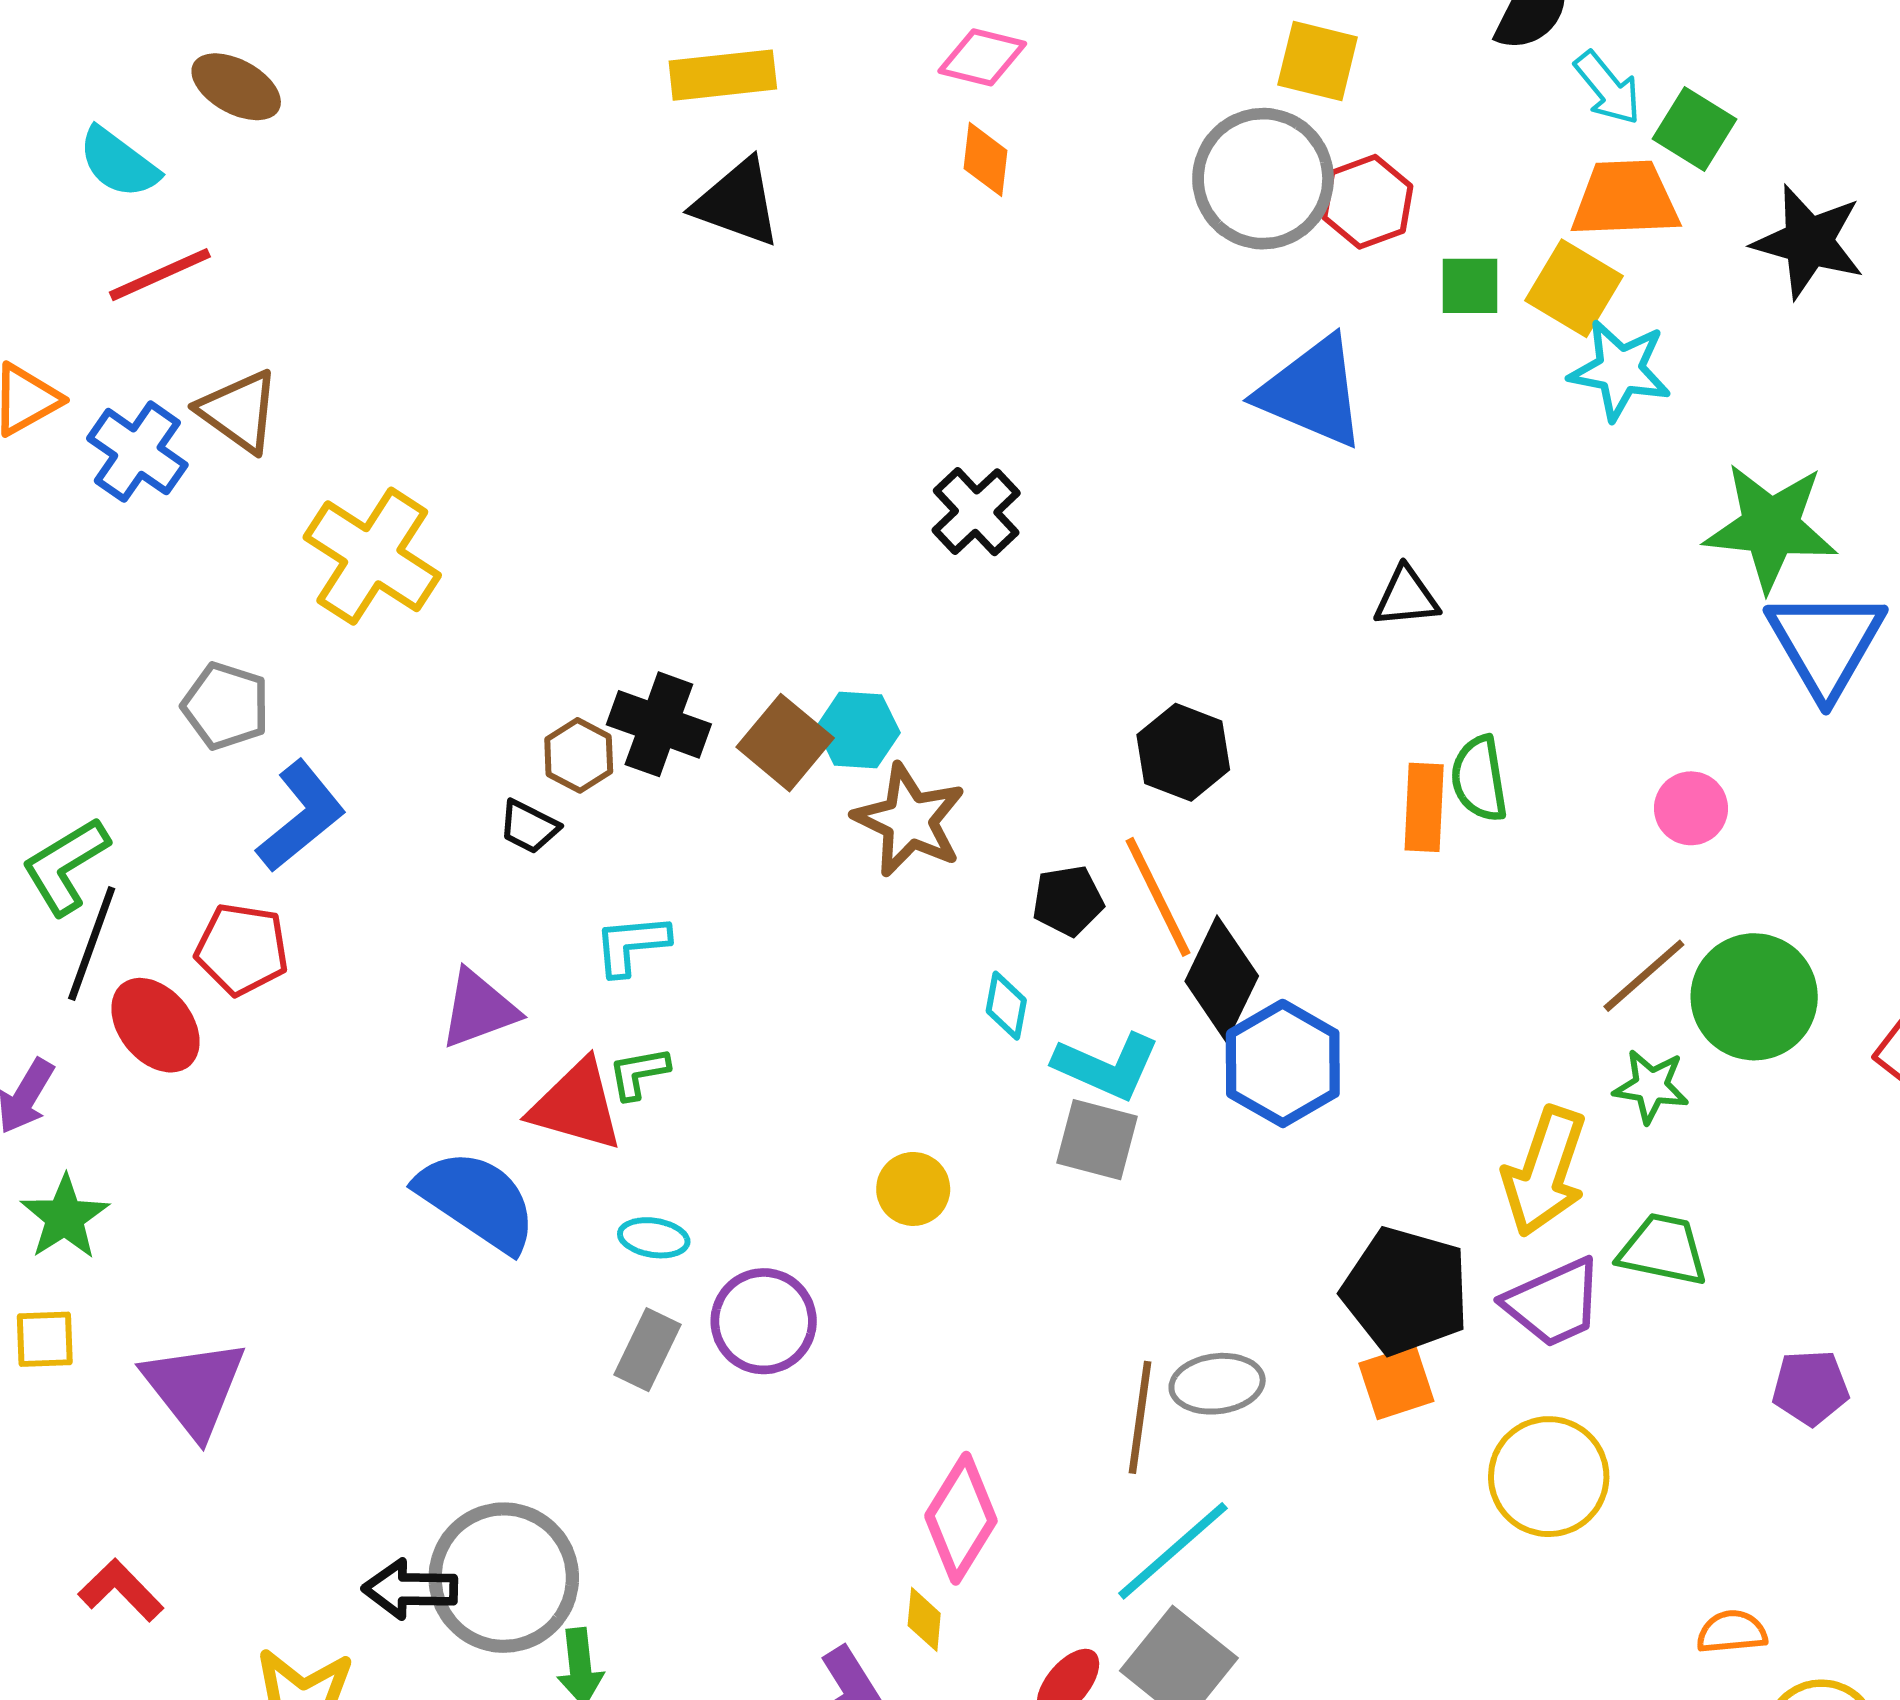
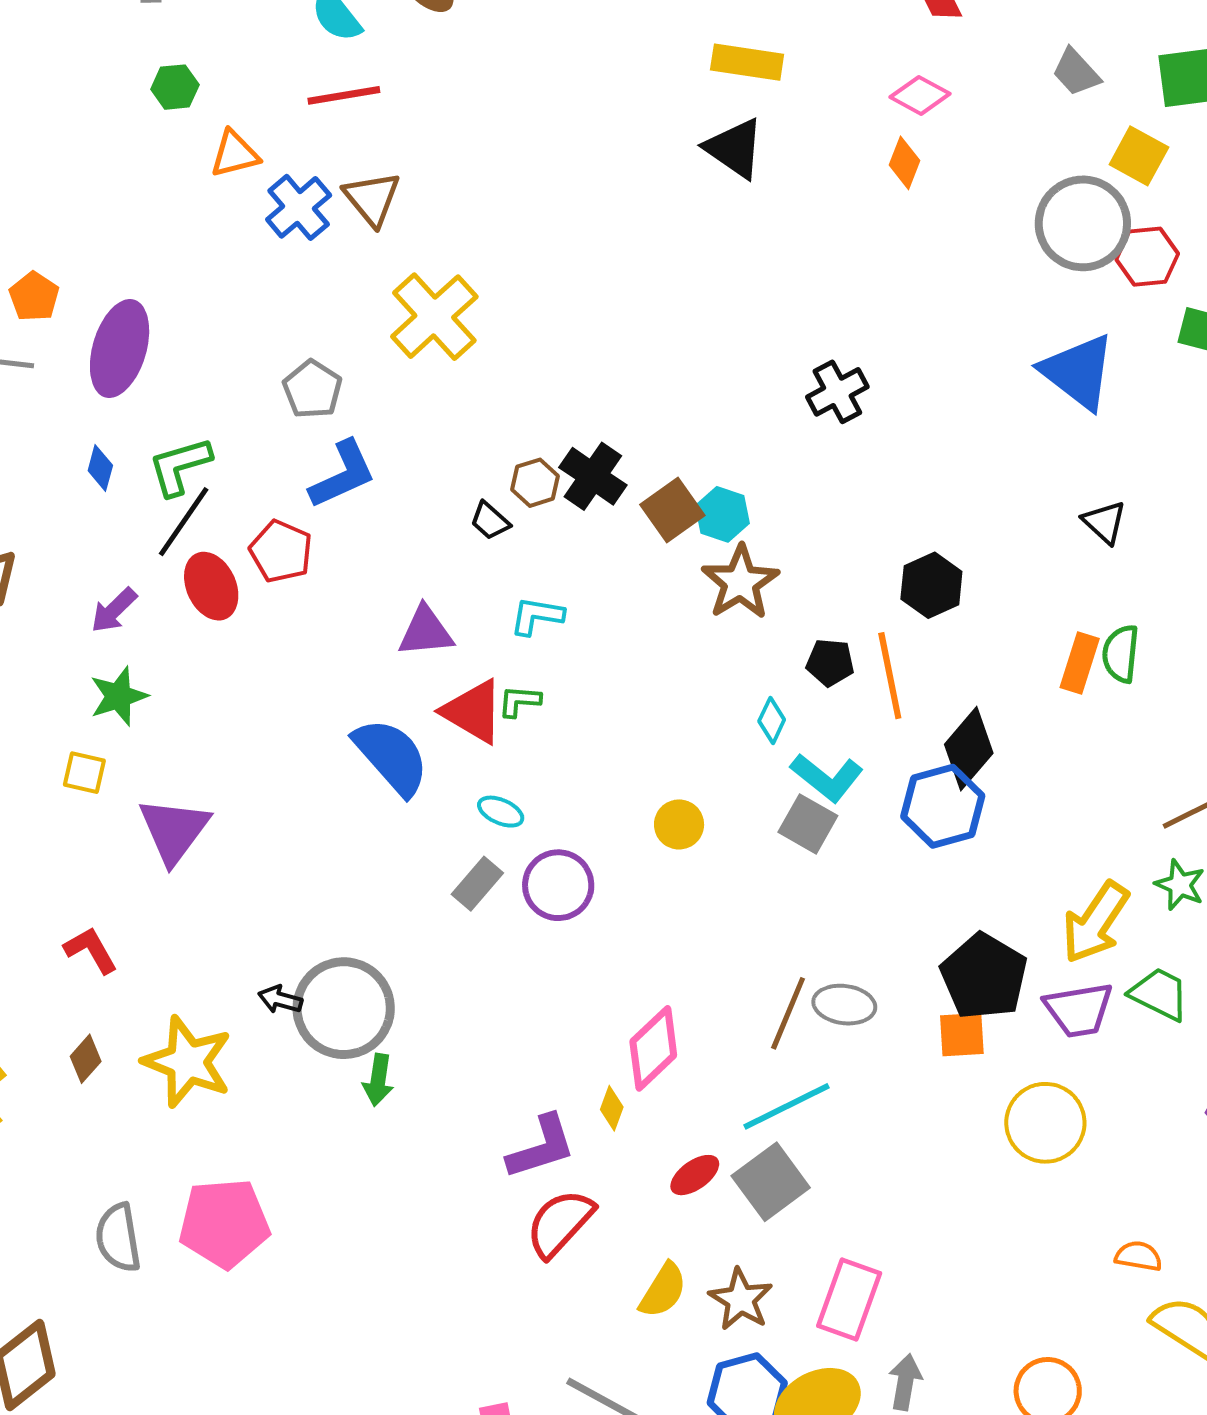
black triangle: (1406, 597) -> (1104, 522), turned 33
black diamond: (1222, 979) -> (969, 749), moved
black arrow: (410, 1589) -> (280, 999), size x0.7

